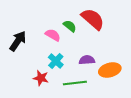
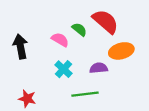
black arrow: (18, 41) -> (20, 46), turned -45
orange ellipse: (110, 70) -> (121, 51), moved
red star: (41, 78) -> (27, 99), moved

